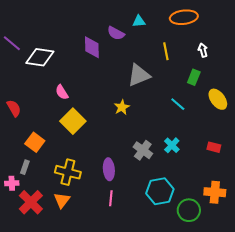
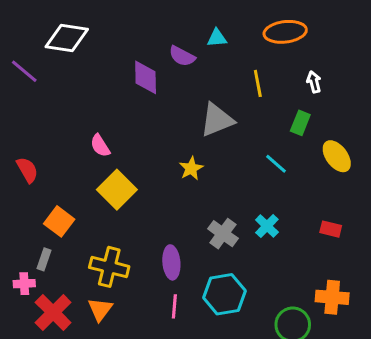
white diamond: (40, 57) -> (67, 38), moved
cyan hexagon: (160, 191) -> (224, 294), moved

